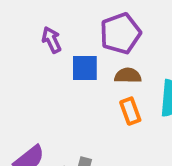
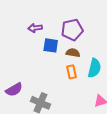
purple arrow: (52, 40) -> (35, 28), turned -80

